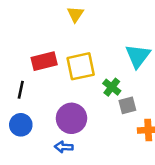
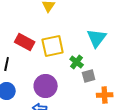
red rectangle: (44, 61) -> (25, 42), turned 42

